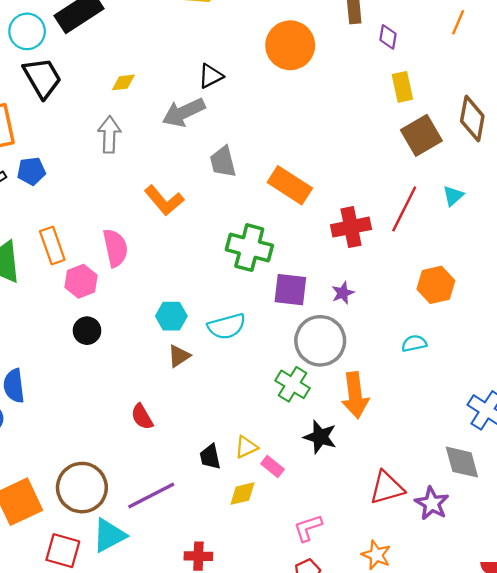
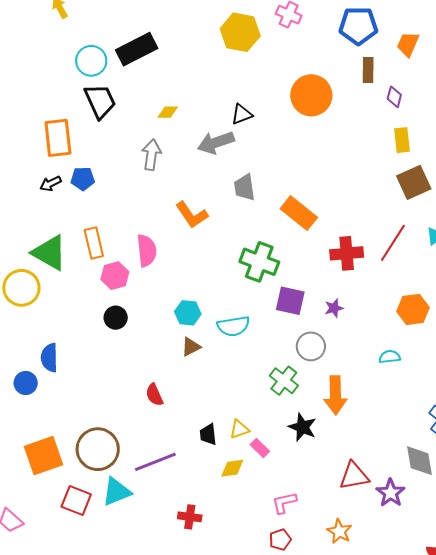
gray circle: (320, 341) -> (311, 346), size x0.7

